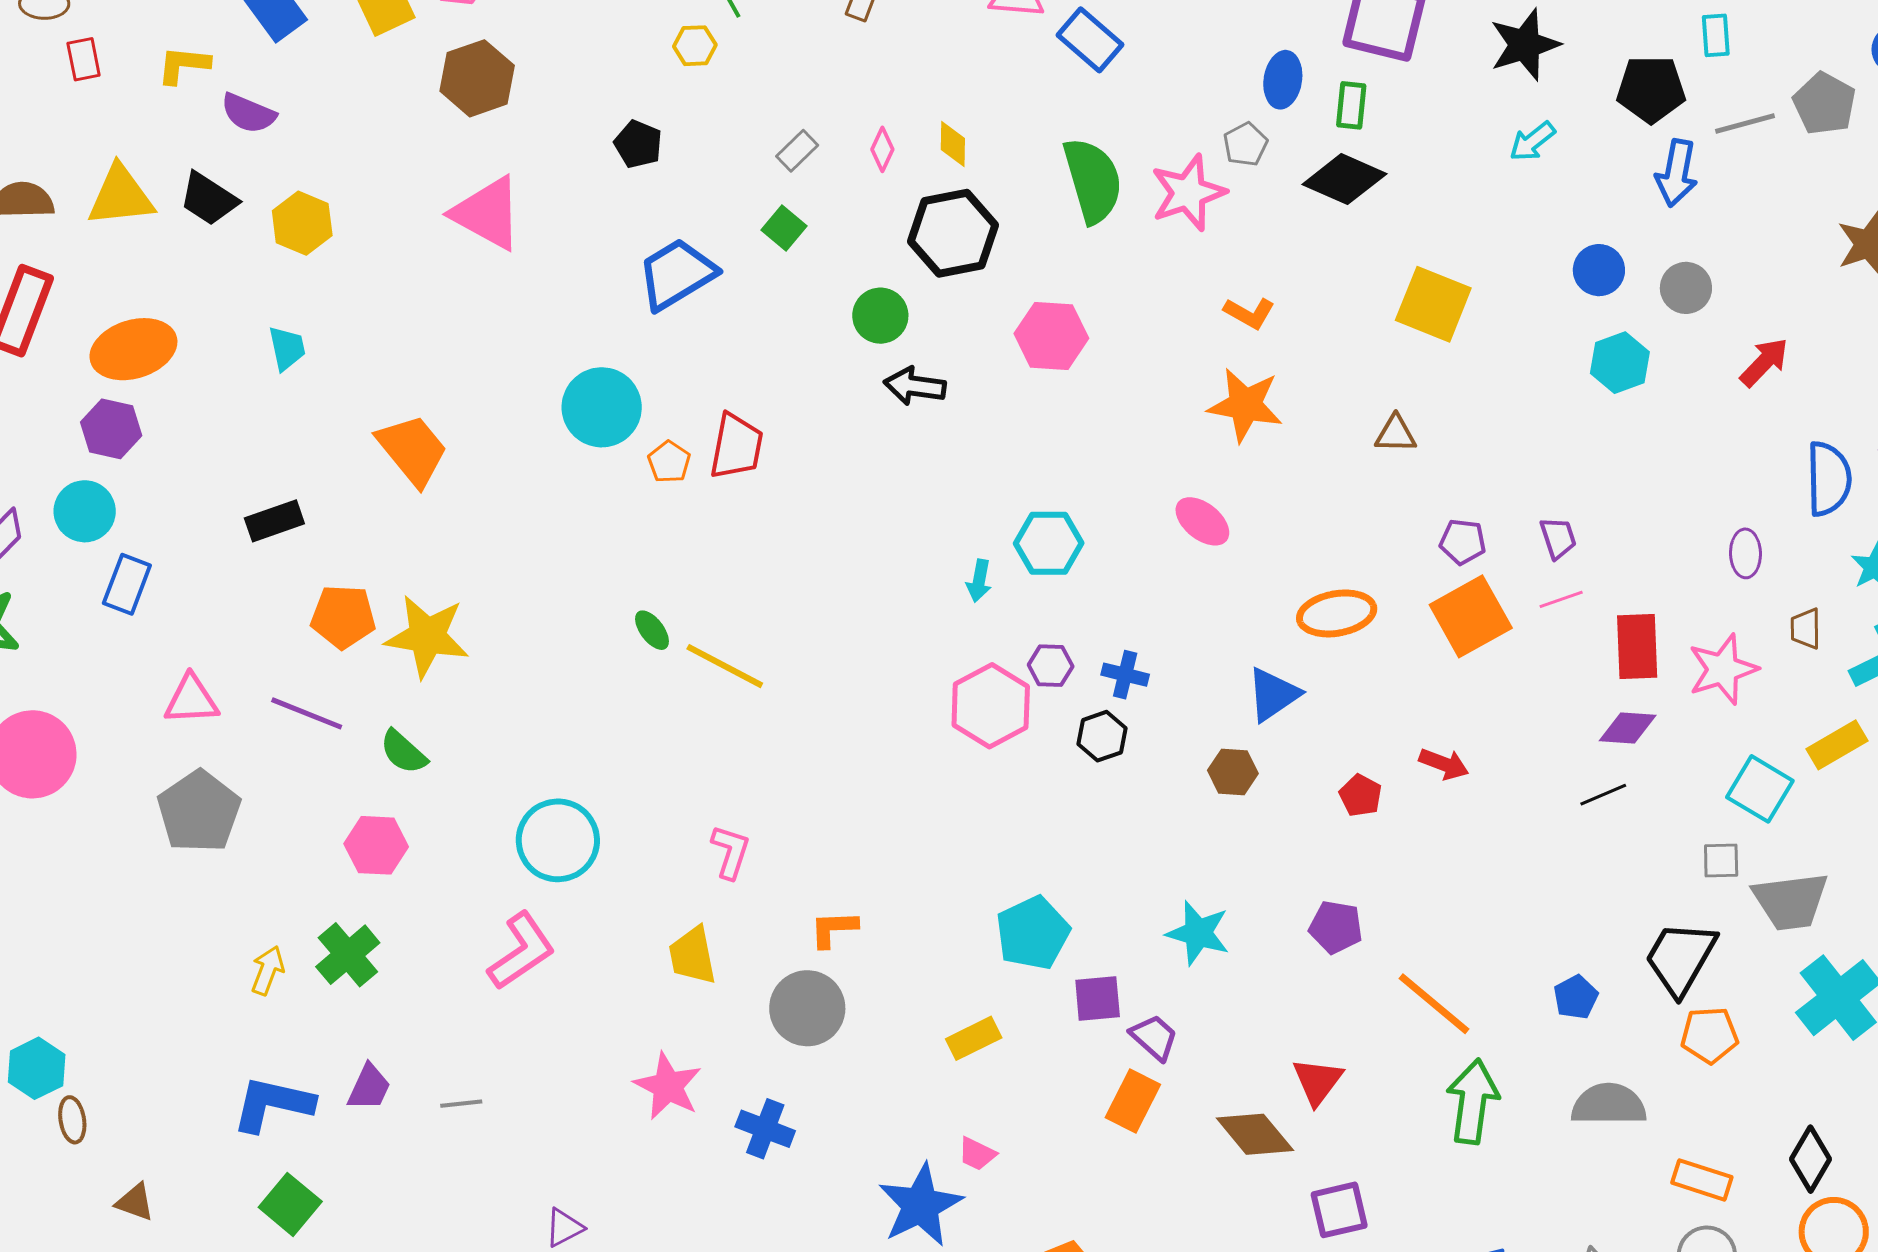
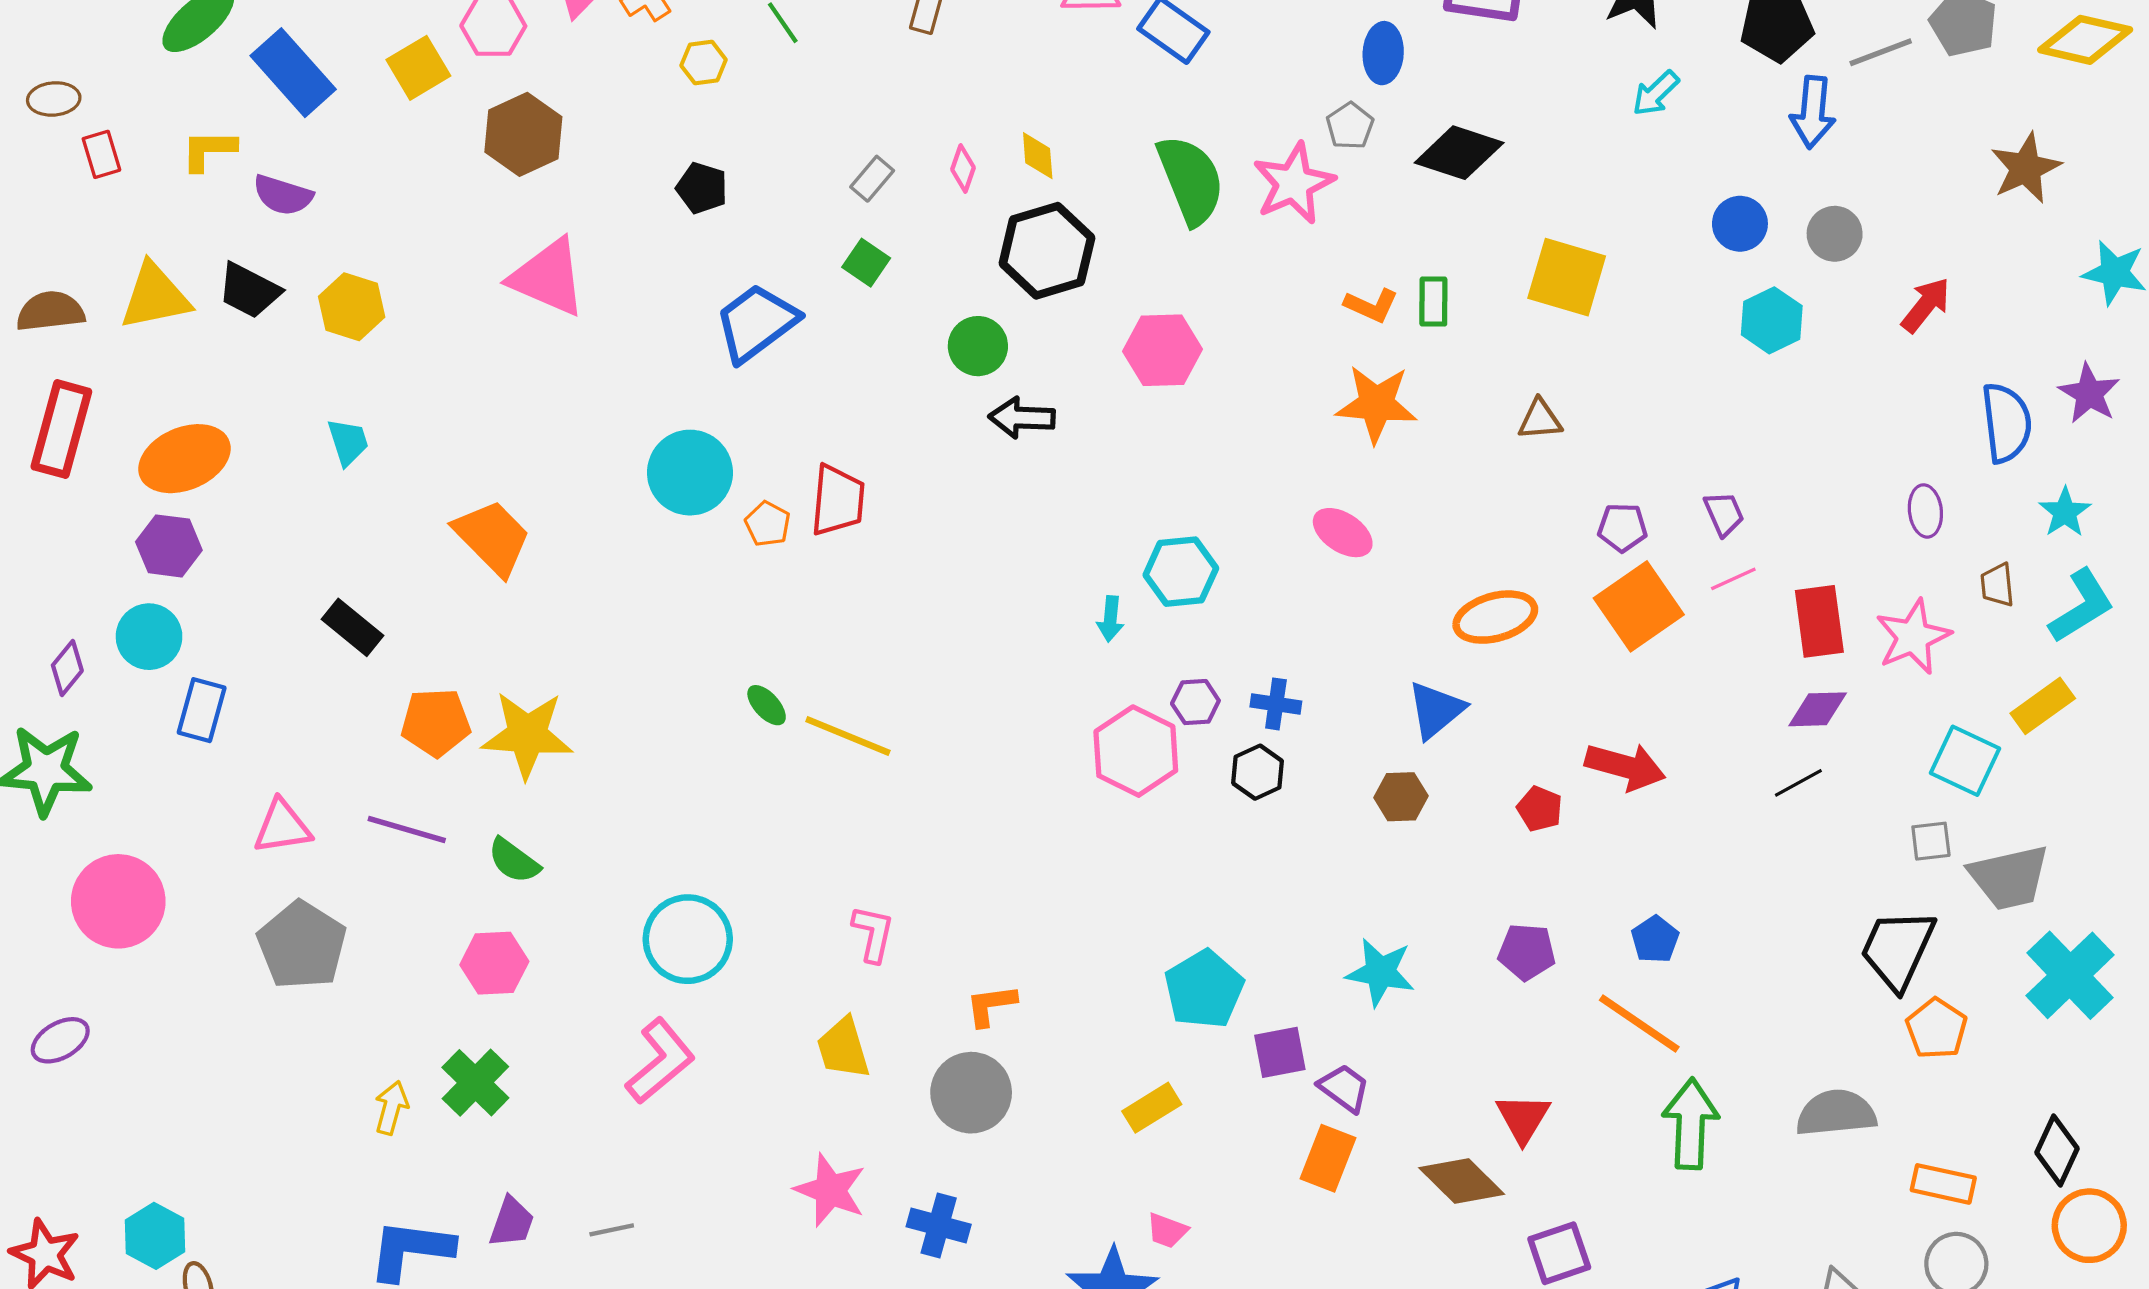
yellow hexagon: (695, 46) -> (704, 63), moved
green rectangle: (1351, 105) -> (1433, 301), moved
black rectangle: (274, 521) -> (352, 627), turned 64
red arrow: (1444, 764) -> (1625, 767), size x1.5
blue pentagon: (1576, 997) -> (1655, 939), moved
orange pentagon: (1709, 1035) -> (1936, 1029), turned -30

